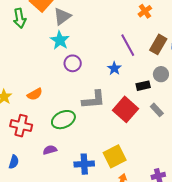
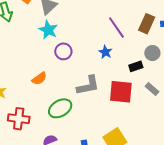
orange semicircle: (35, 94) -> (39, 78), moved
red square: (126, 109) -> (121, 92), turned -30

